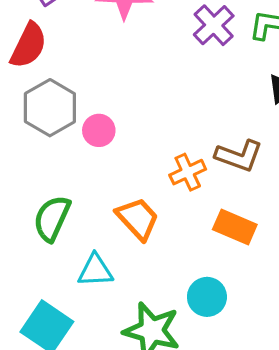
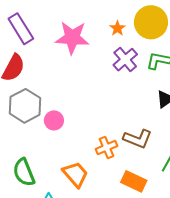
green semicircle: (52, 218) -> (24, 172), turned -48

